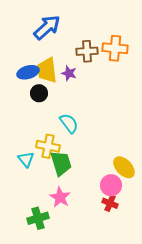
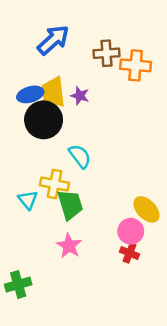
brown cross: (87, 51) -> (107, 53), moved
black circle: (39, 93) -> (44, 120), size x1.8
green cross: (38, 218) -> (18, 284), moved

